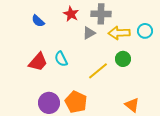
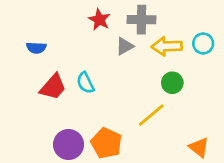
blue semicircle: (38, 21) -> (36, 48), moved, turned -40
yellow line: (98, 71) -> (151, 115), moved
orange triangle: (132, 105) -> (199, 147), moved

